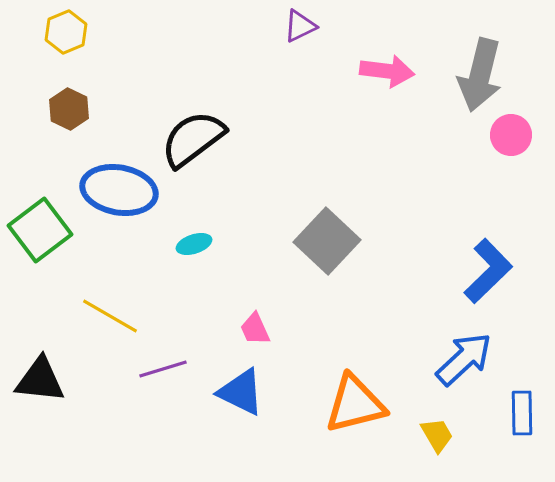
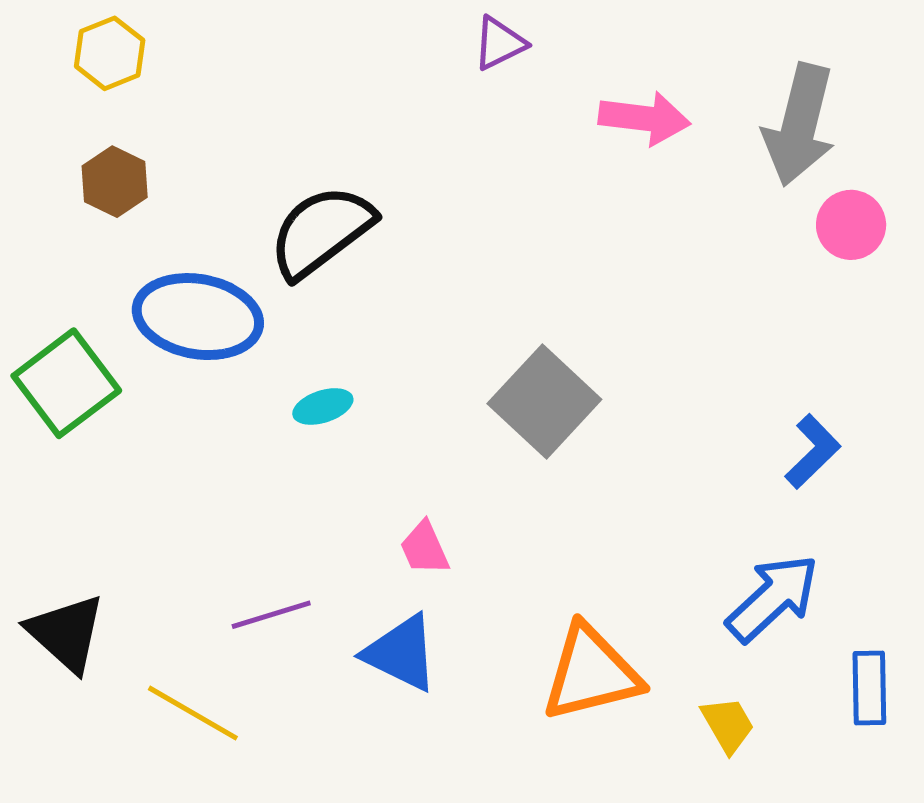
blue L-shape: (488, 271) -> (813, 451), size x0.7
yellow line: (110, 316) -> (193, 713), moved
black triangle: (40, 380) -> (66, 633), turned 36

